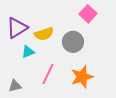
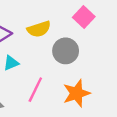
yellow semicircle: (44, 34) -> (39, 29), moved

